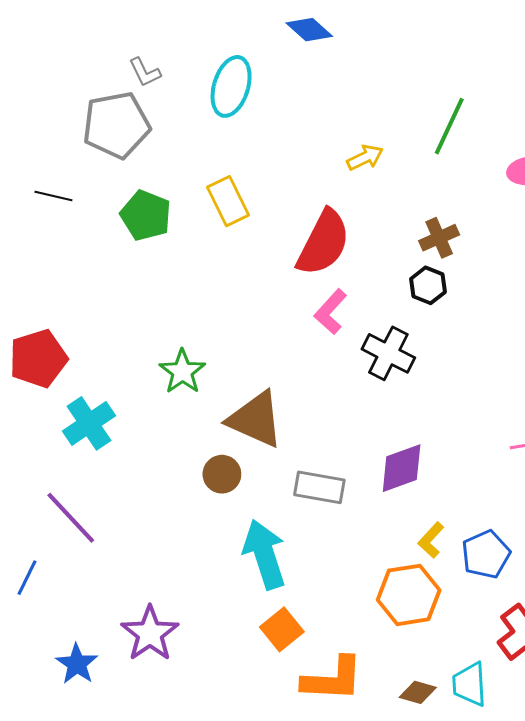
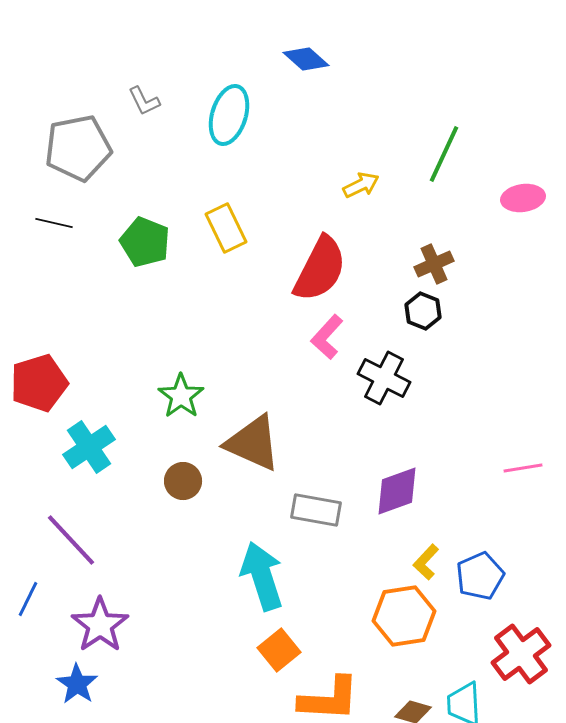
gray pentagon: (116, 125) -> (78, 148), moved
brown circle: (222, 474) -> (183, 481), moved
purple star: (150, 633) -> (100, 625), moved

